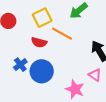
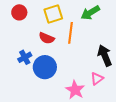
orange line: (62, 34) -> (70, 33), turned 60
pink triangle: (95, 75) -> (97, 79), turned 40

